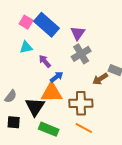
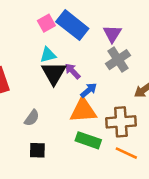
pink square: (26, 22) -> (46, 23), turned 32
black triangle: (35, 107) -> (54, 73), moved
green rectangle: (49, 129) -> (88, 140), moved

